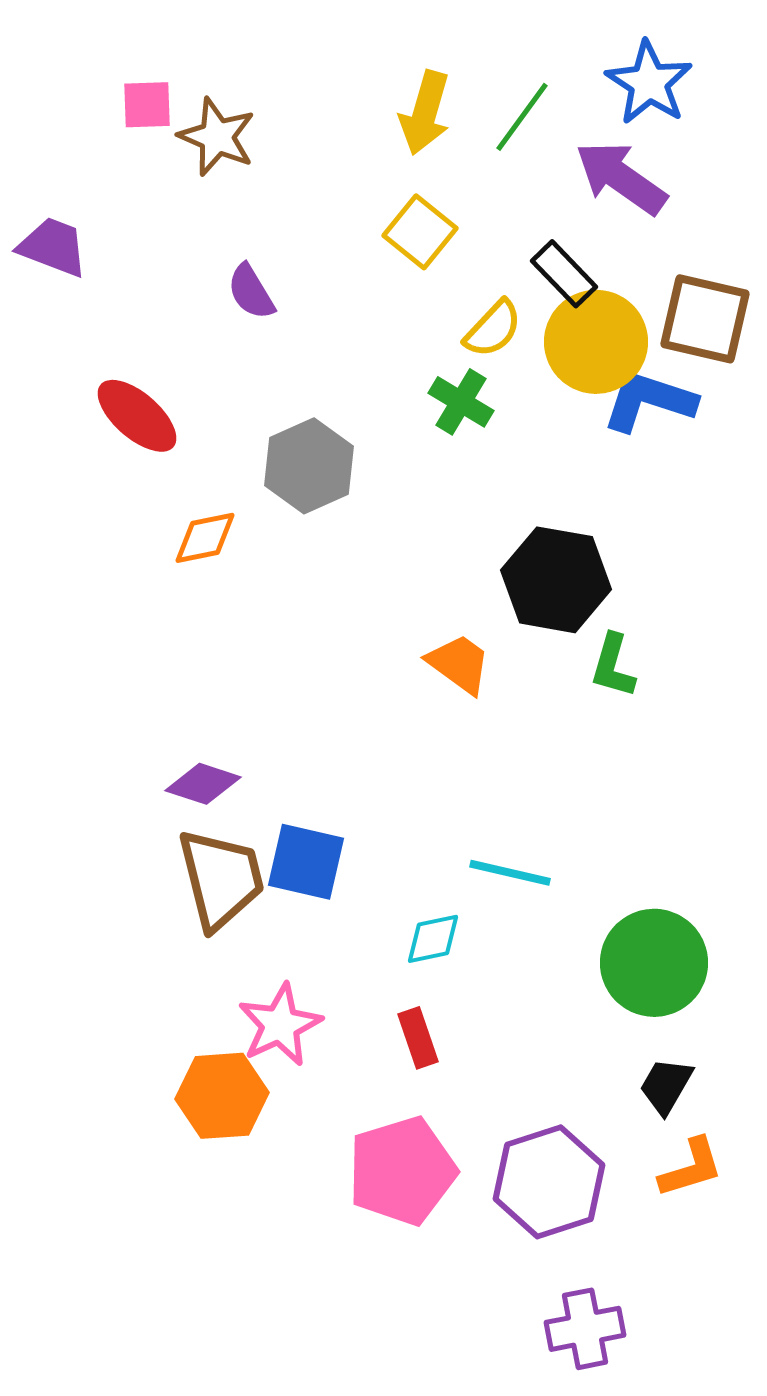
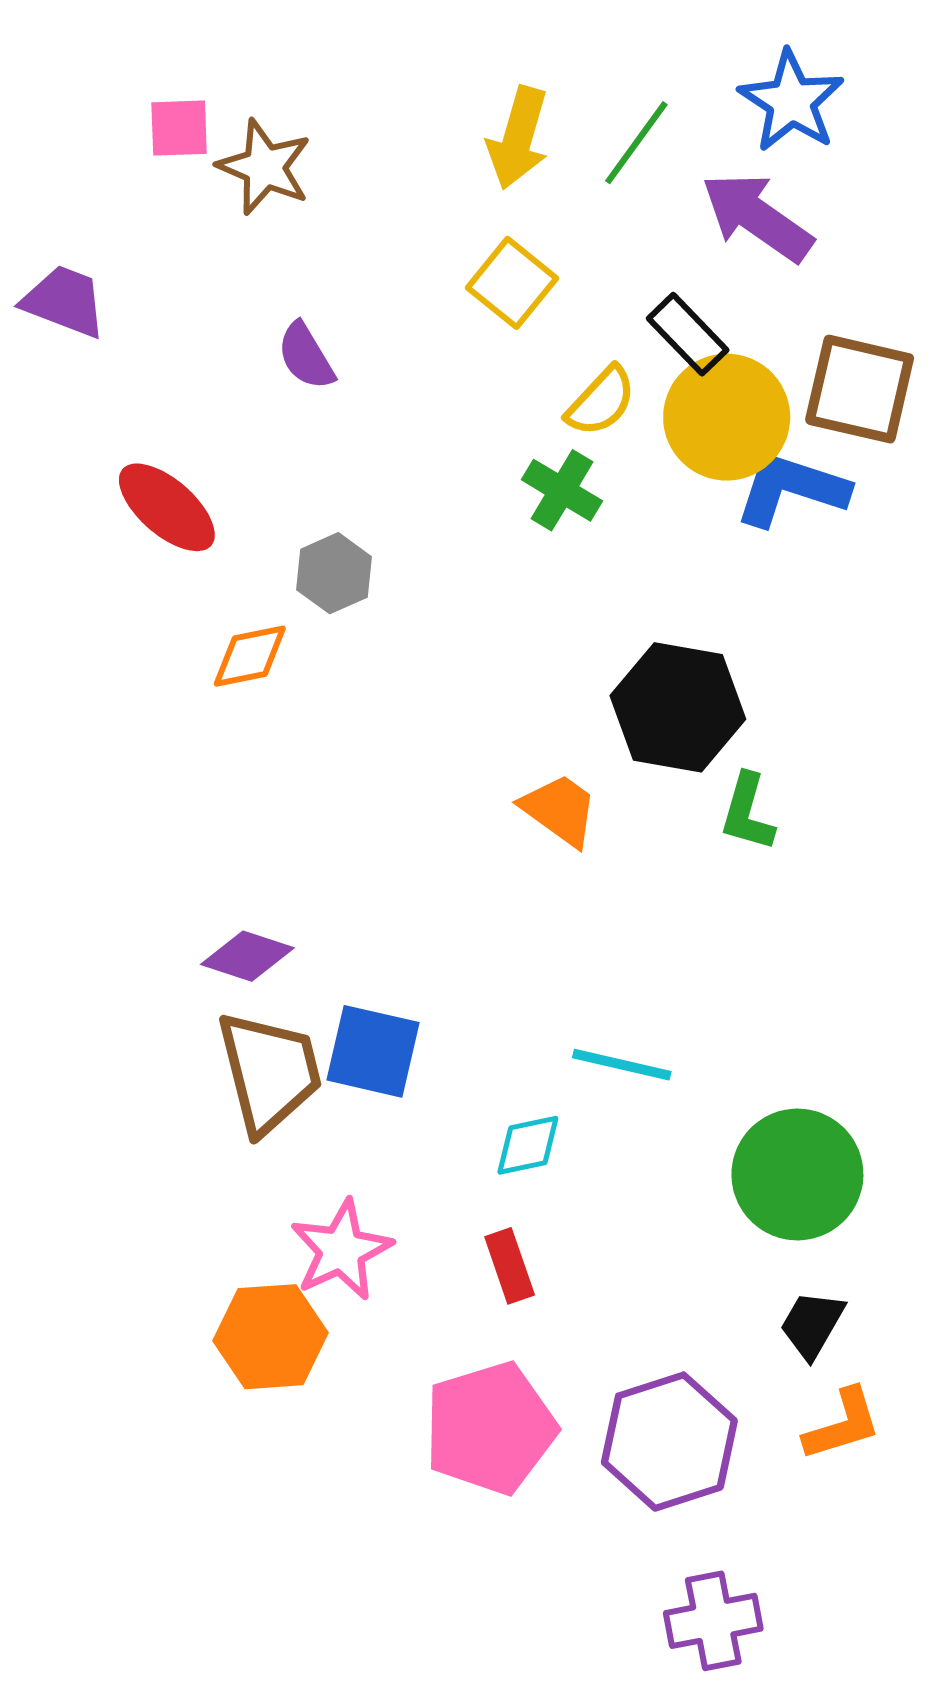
gray hexagon: (309, 466) -> (334, 573), moved, size x0.7

